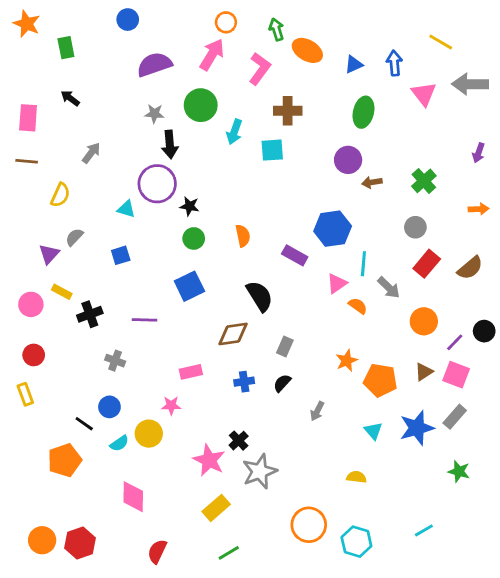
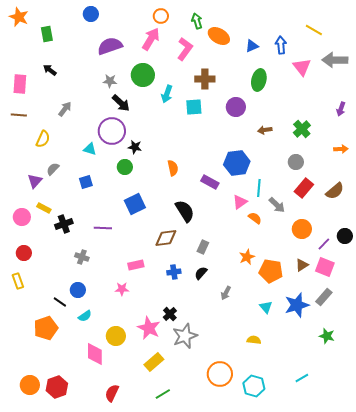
black arrow: (170, 144) -> (121, 103), turned -42
purple circle: (348, 160) -> (236, 107), moved
green circle: (194, 238) -> (125, 167), moved
yellow circle: (149, 434) -> (116, 336), moved

